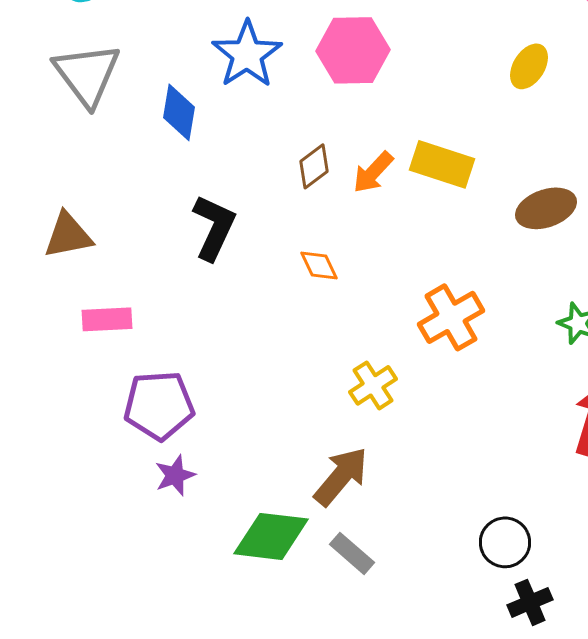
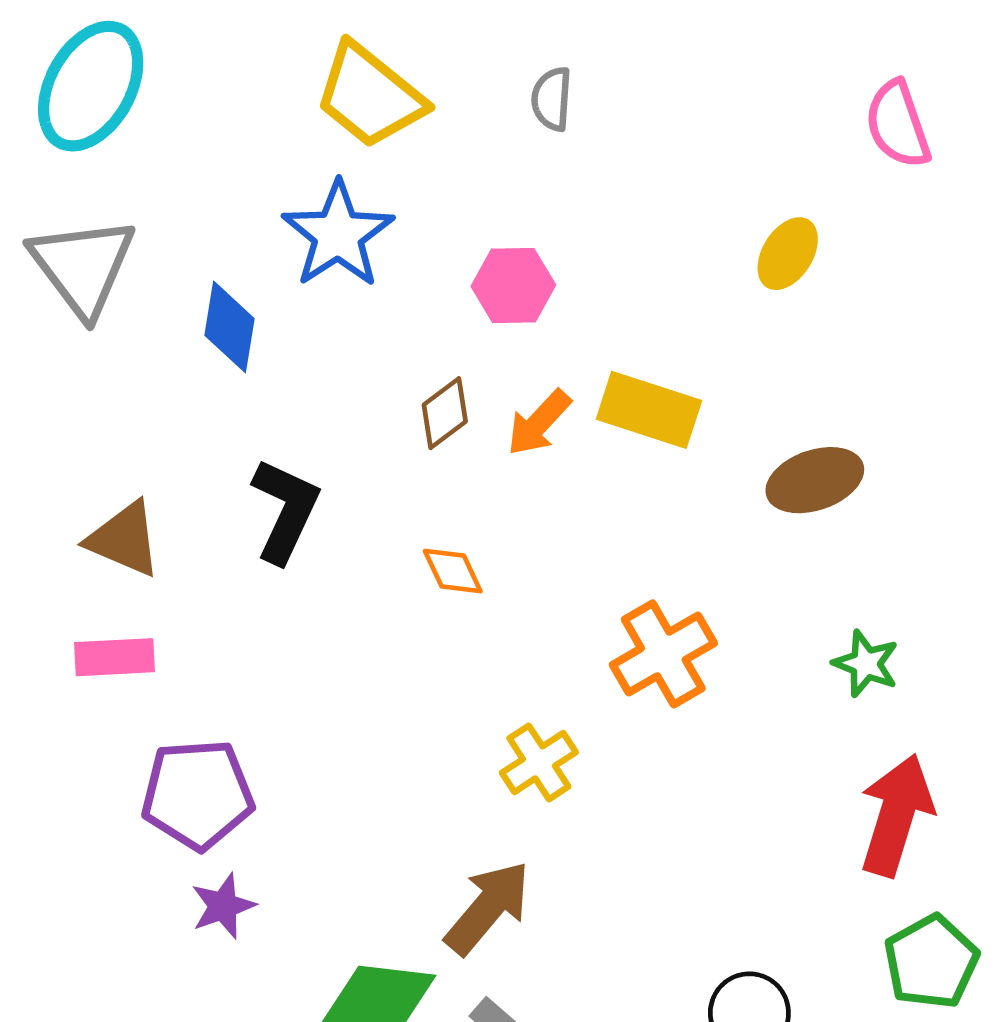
pink hexagon: (353, 50) -> (513, 286), moved, size x0.7
brown triangle: (68, 235) -> (124, 539), moved, turned 34

